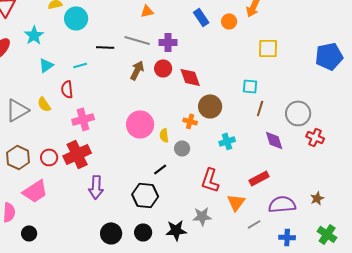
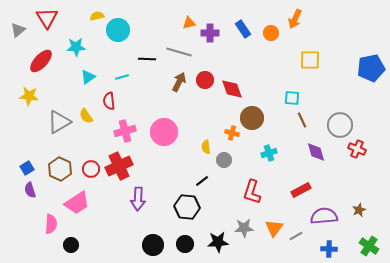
cyan star: (34, 35) -> (76, 47), turned 30
purple cross: (168, 42) -> (210, 33), moved
brown line: (260, 108) -> (302, 120), turned -42
pink circle: (140, 124) -> (164, 132), moved
orange triangle: (236, 202) -> (274, 228), moved

